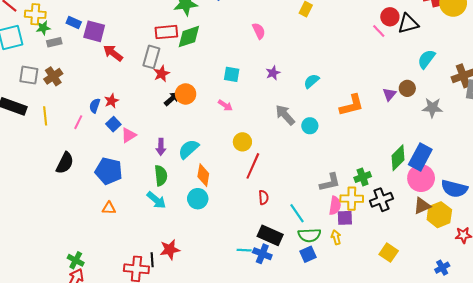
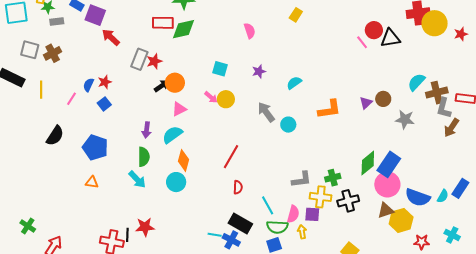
gray rectangle: (151, 57) -> (139, 59), moved
cyan semicircle: (426, 59) -> (416, 82), moved
pink triangle: (129, 135) -> (179, 109), moved
yellow circle: (242, 142) -> (226, 99), moved
pink semicircle: (335, 206) -> (293, 214), moved
green cross: (76, 260) -> (28, 226), moved

